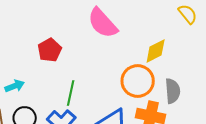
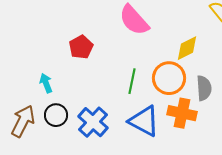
cyan arrow: (15, 86) -> (46, 83), turned -90
green line: (71, 93) -> (132, 81), moved

